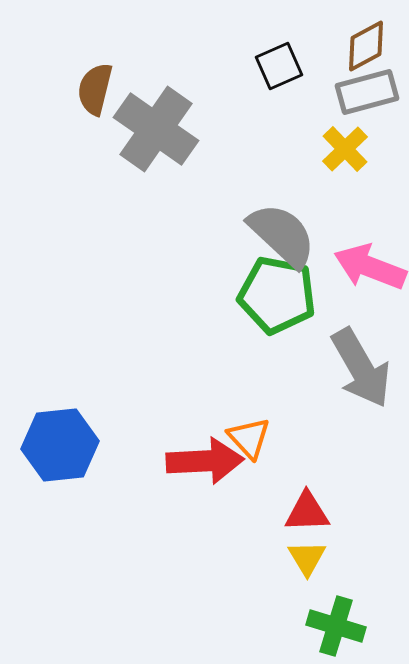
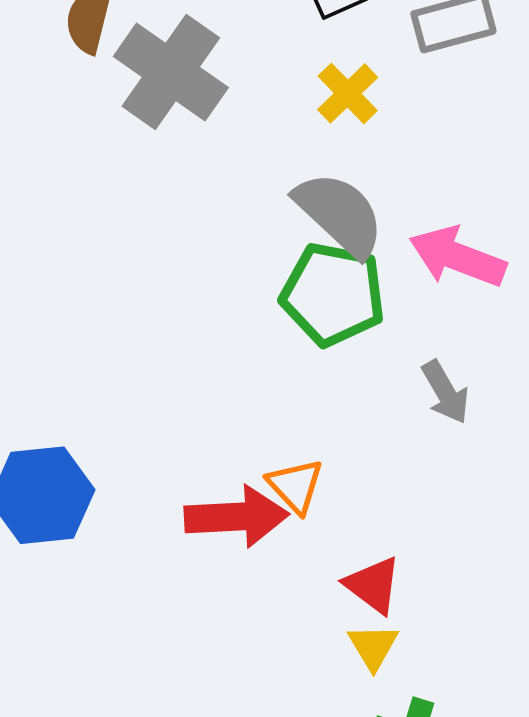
yellow cross: (345, 149) -> (348, 93), moved
gray arrow: (361, 368) -> (445, 392), size x0.6
red triangle: (307, 512) -> (373, 585), turned 39

